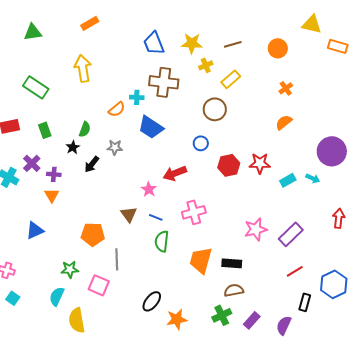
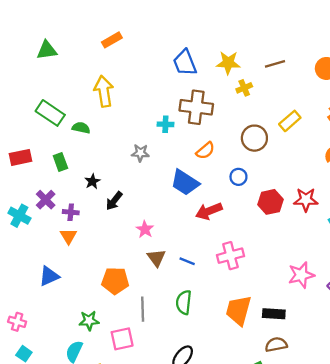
yellow rectangle: (231, 79) -> (290, 121), moved
orange semicircle: (117, 109) -> (205, 151), moved
blue trapezoid: (151, 127) -> (185, 183), moved
green semicircle: (85, 129) -> (81, 128), moved, turned -98
gray star: (115, 147) -> (140, 153), moved
pink star: (149, 189) -> (145, 229), moved
green semicircle: (162, 241) -> (184, 302), moved
pink square: (99, 285) -> (122, 339), turned -35

